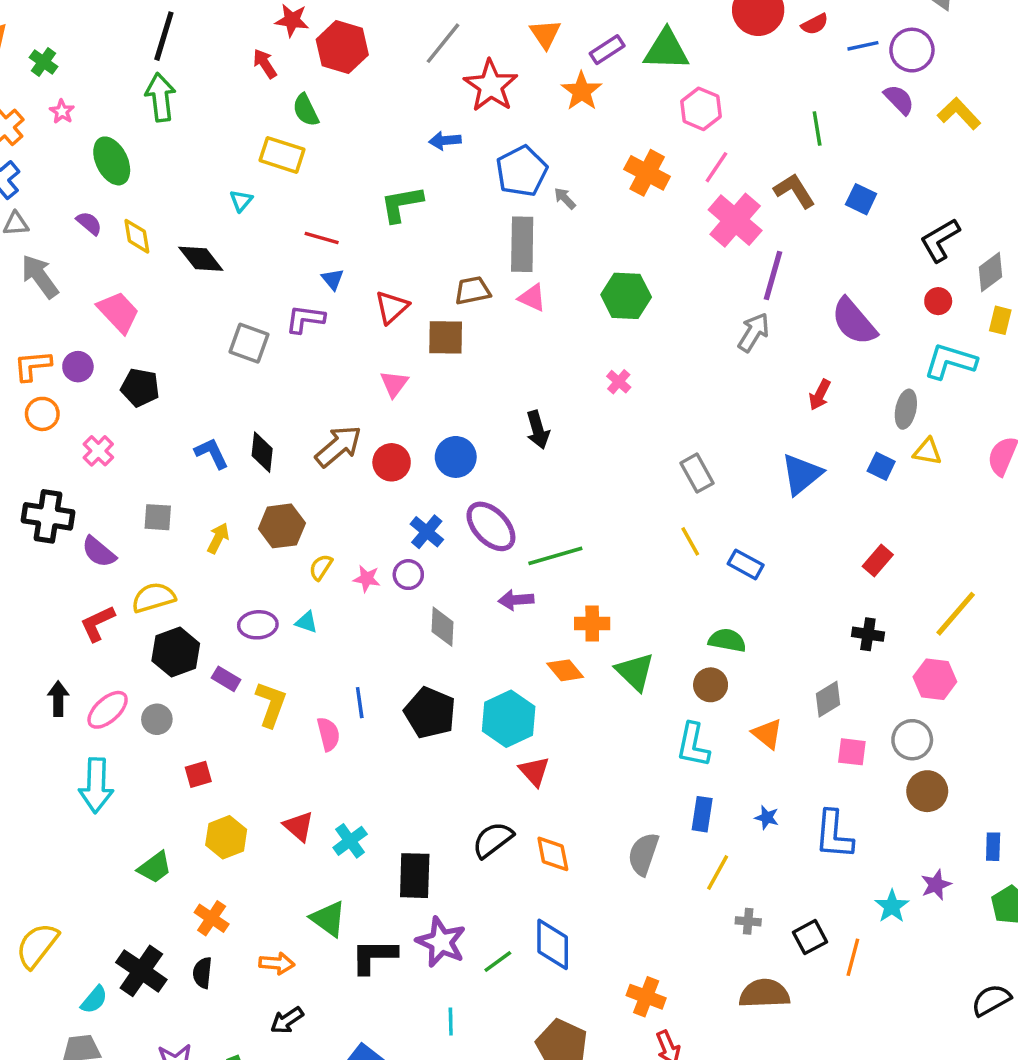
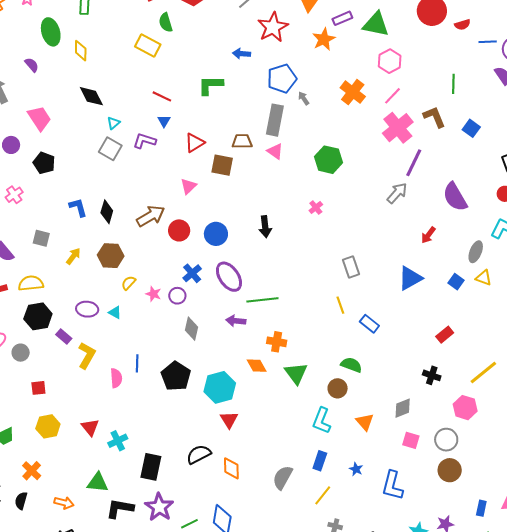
cyan triangle: (241, 201) -> (113, 123), moved
yellow diamond: (137, 236) -> (81, 51), moved
green triangle: (328, 919) -> (98, 483), turned -40

